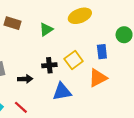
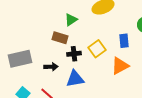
brown rectangle: (12, 23) -> (60, 38), moved
blue triangle: (62, 92) -> (75, 79), moved

